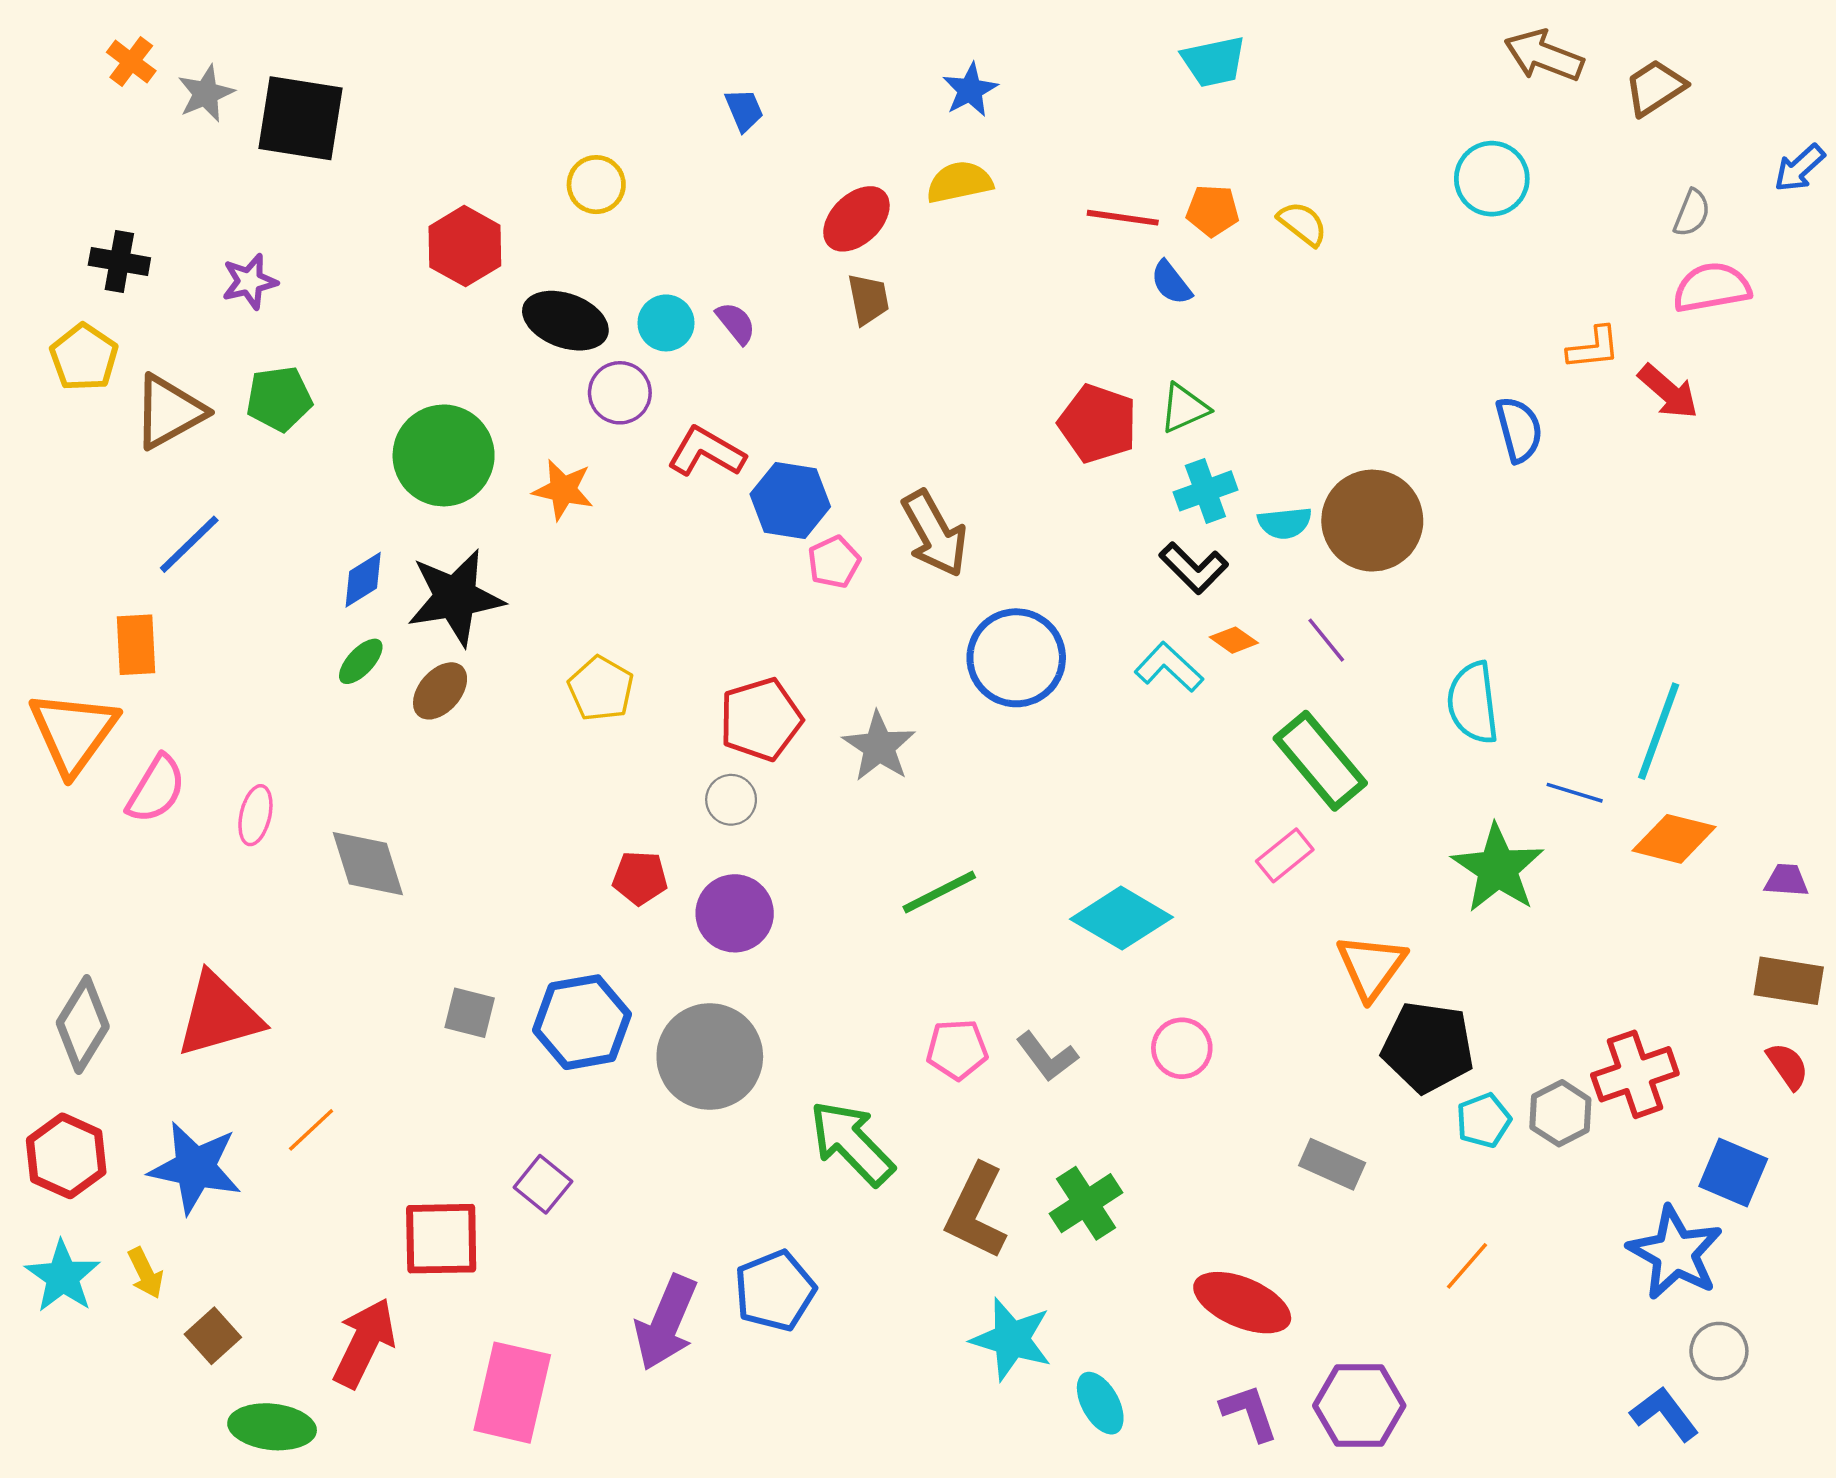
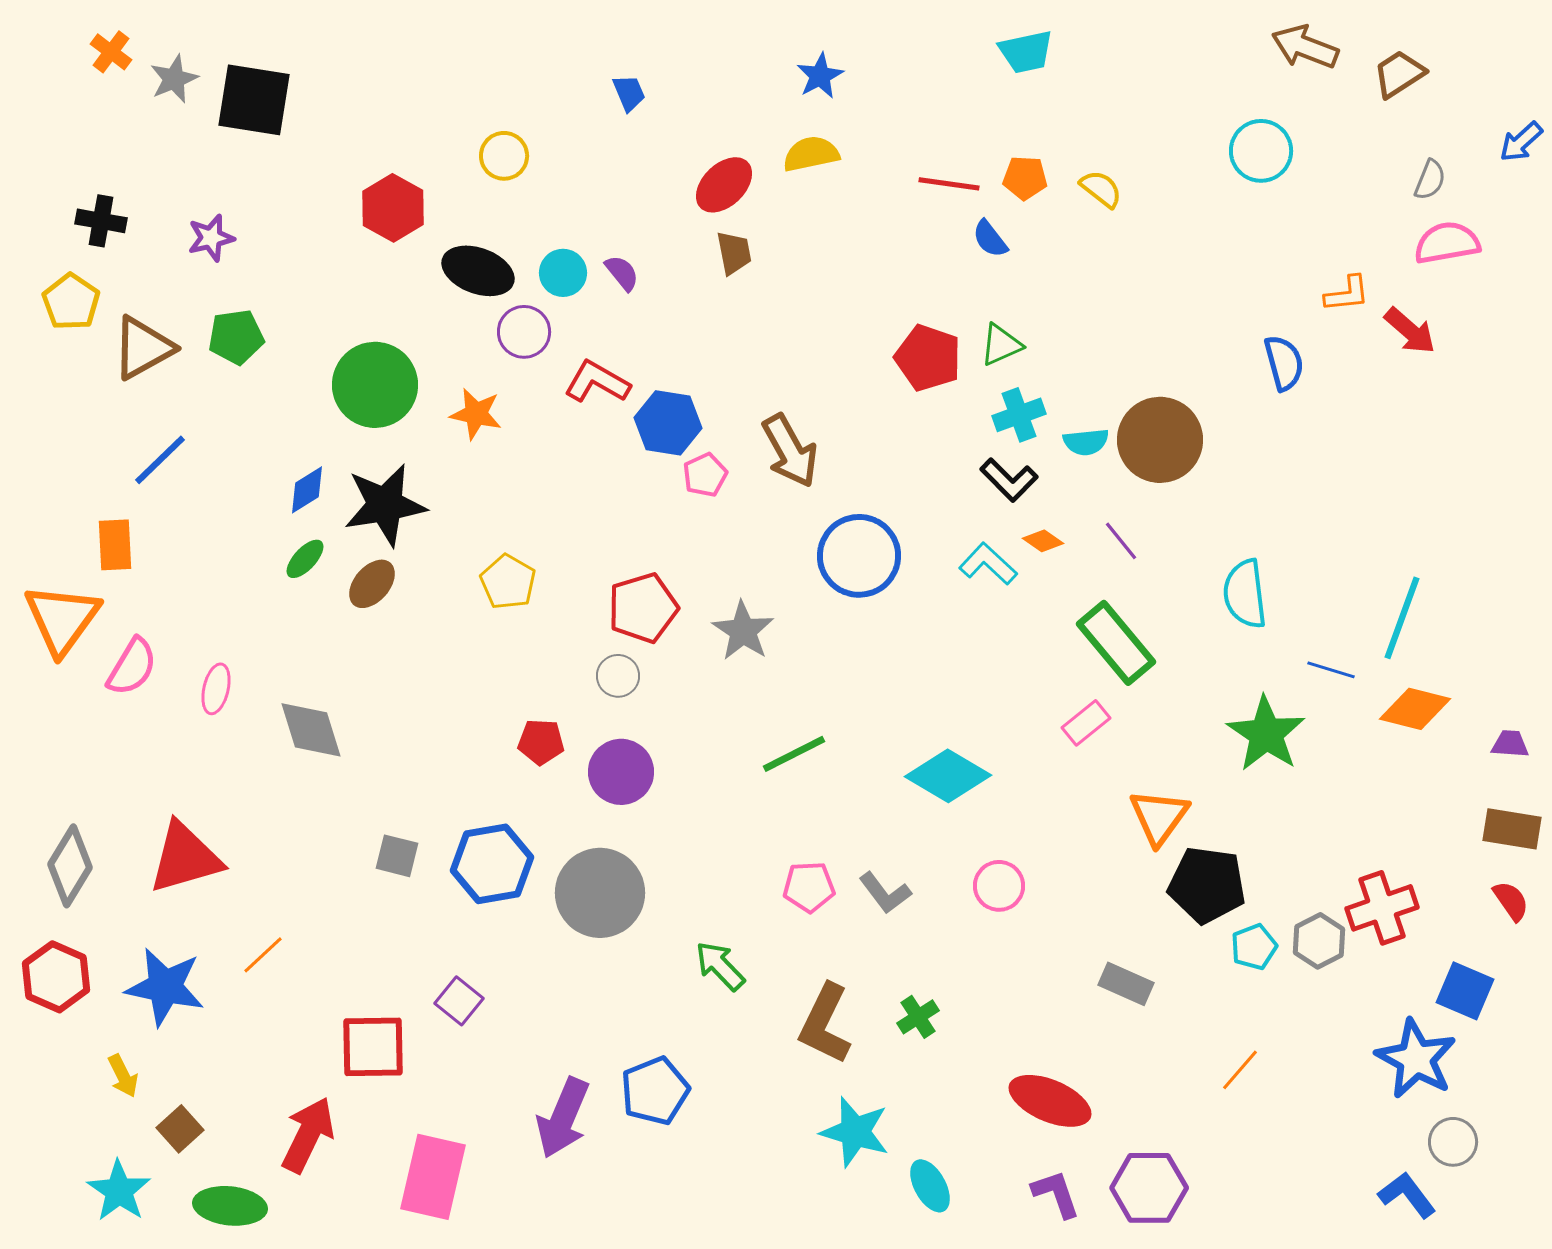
green arrow: (852, 1143) -> (720, 966), size x0.7
green cross: (1086, 1203) -> (918, 1017), size x0.7
cyan star: (63, 1277) -> (119, 1191), moved

